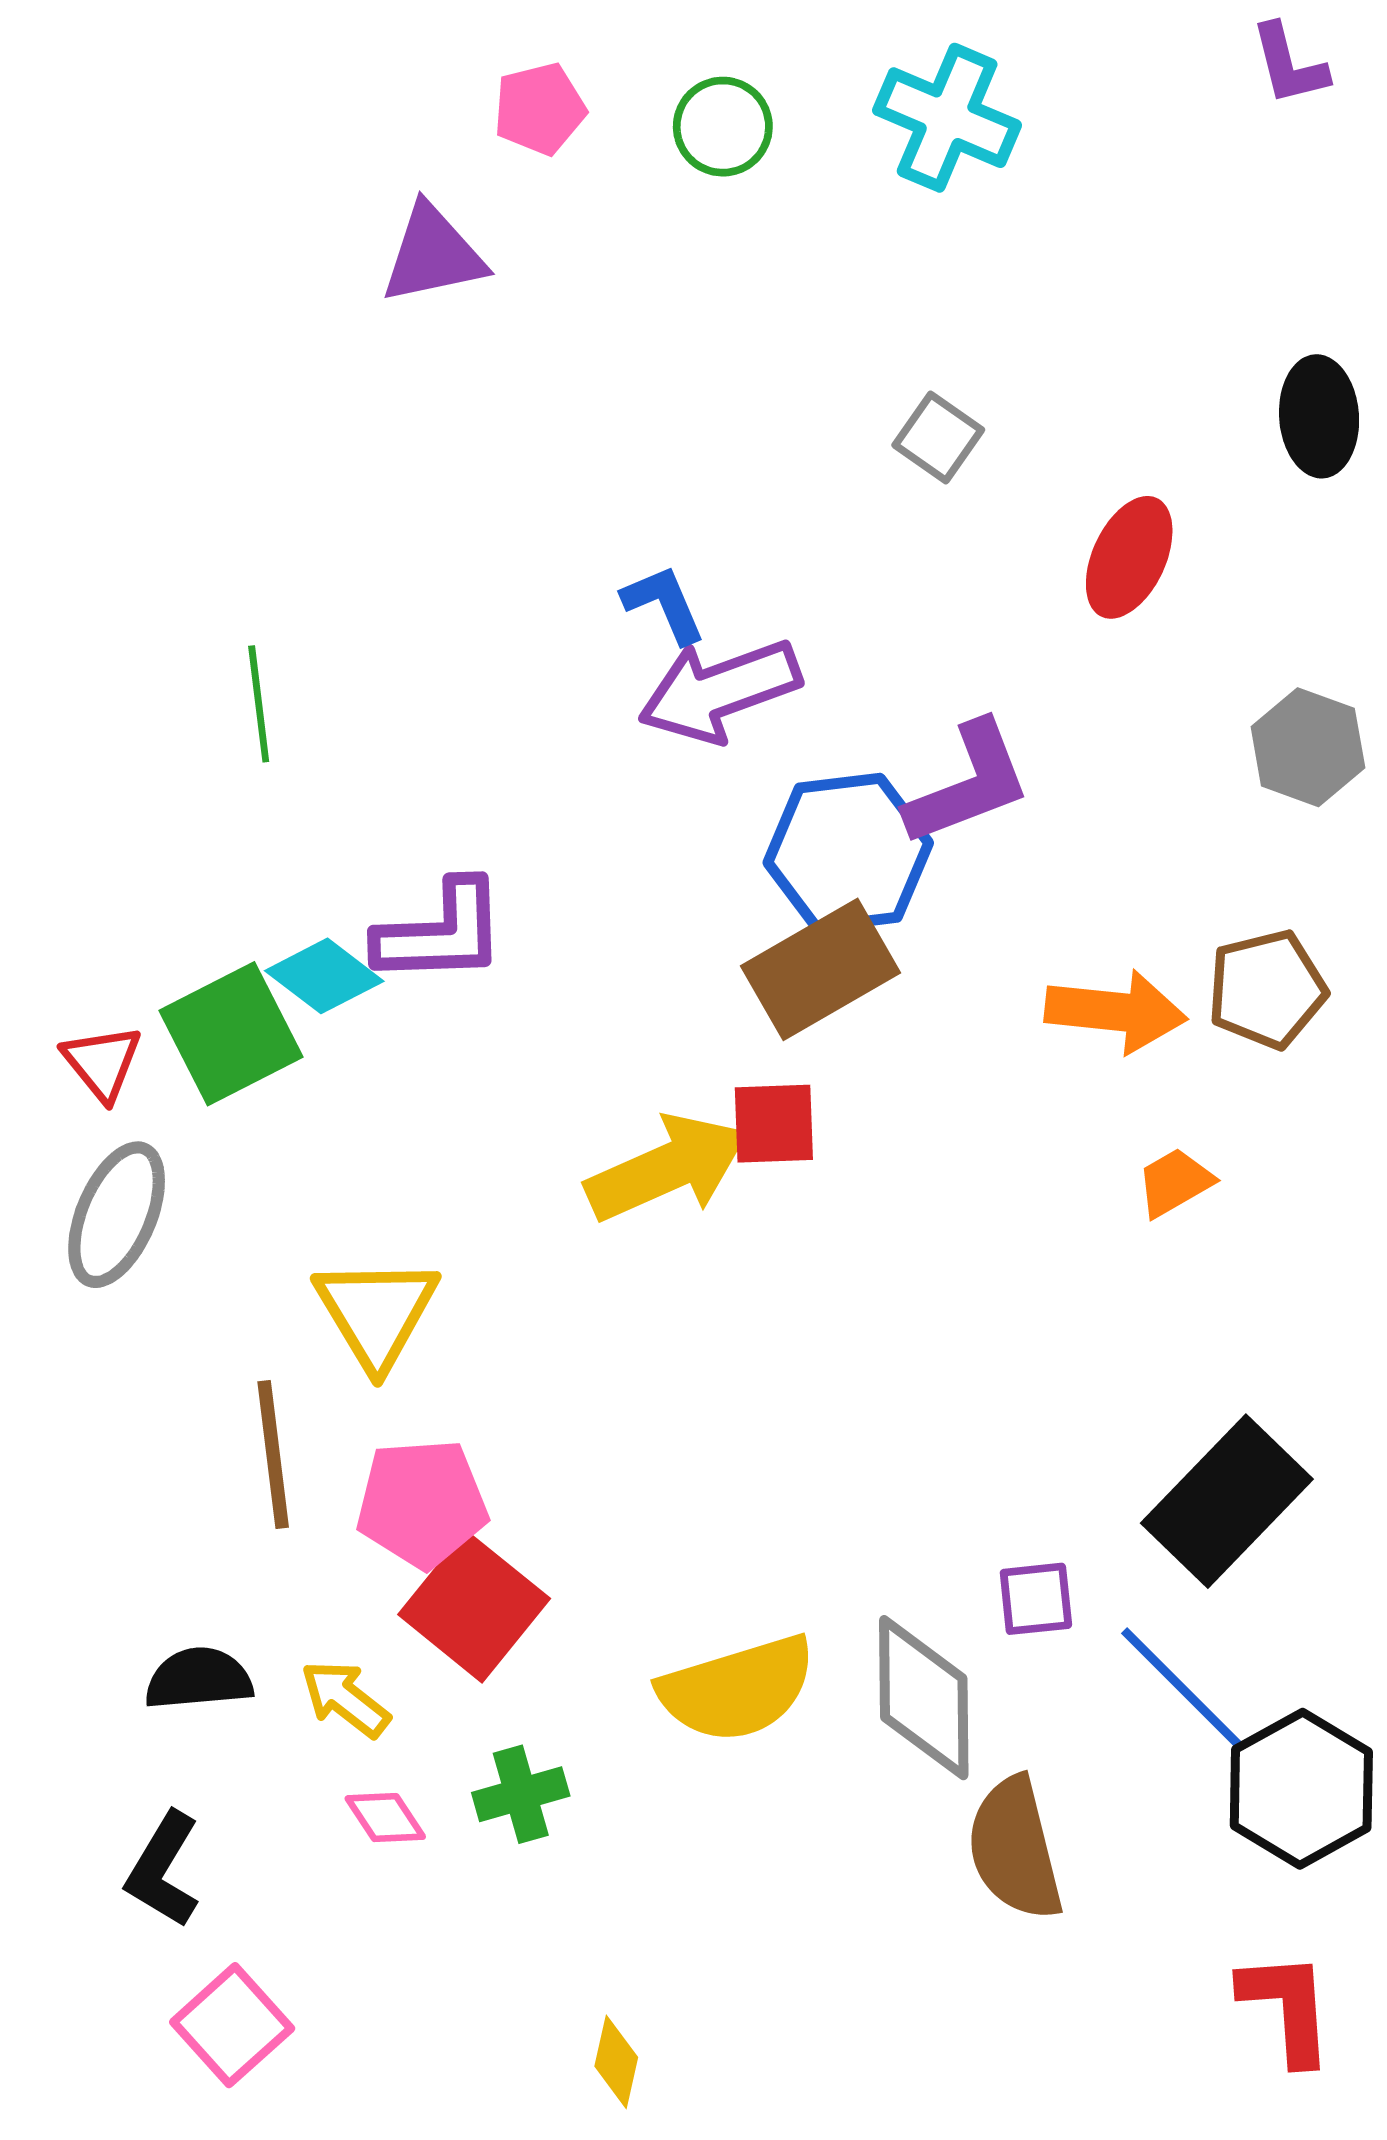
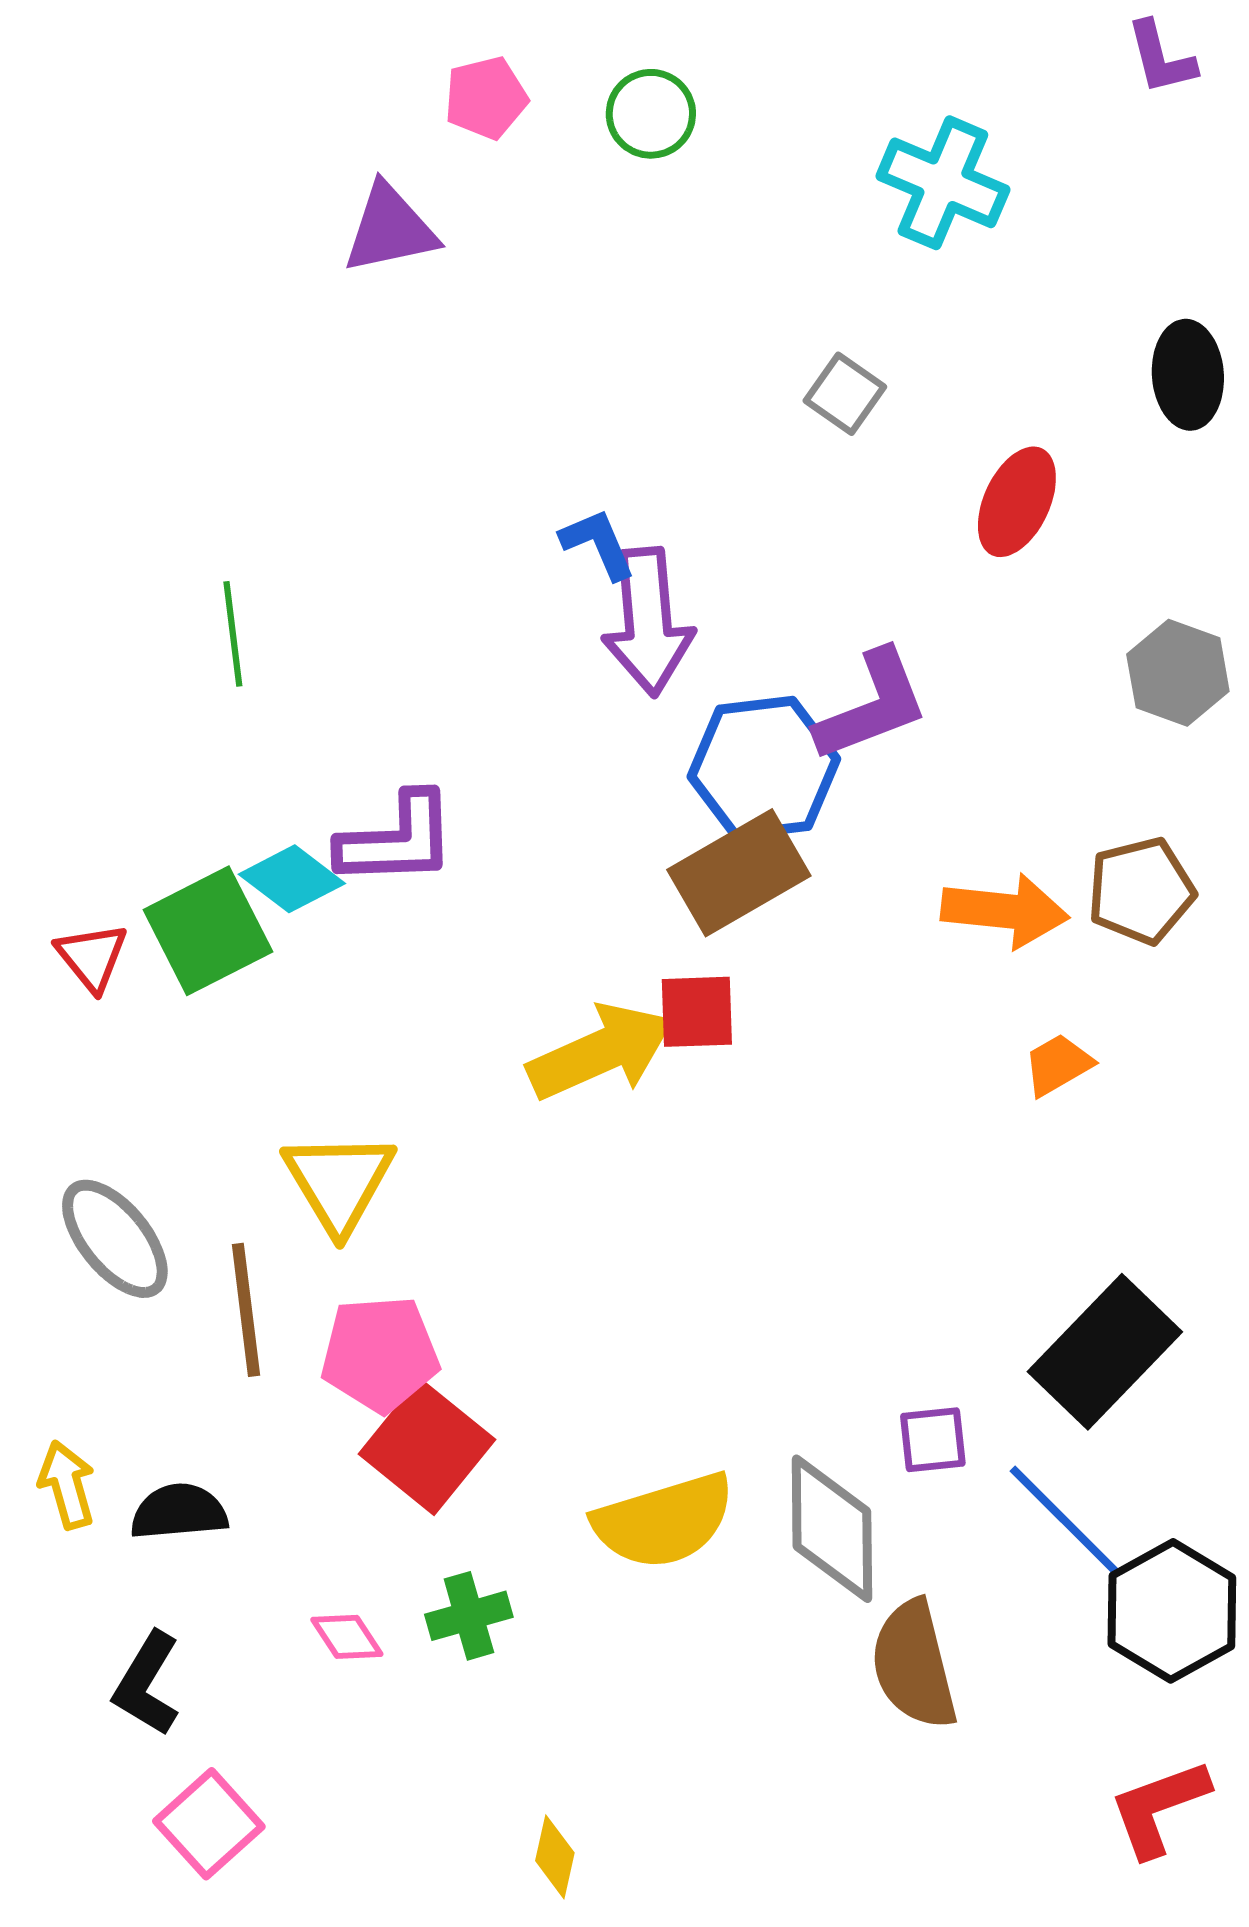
cyan cross: (947, 118) -> (943, 183), moved
purple arrow: (719, 691) -> (648, 622), turned -75
gray ellipse: (117, 1215) -> (115, 1239), moved, turned -62
yellow arrow: (345, 1699) -> (67, 1485), moved, turned 36
red L-shape: (1287, 2007) -> (1159, 1808), turned -106

